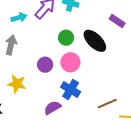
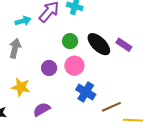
purple rectangle: (117, 21) -> (124, 45), moved
blue cross: (71, 89) -> (86, 92), moved
purple semicircle: (53, 108) -> (42, 109), moved

